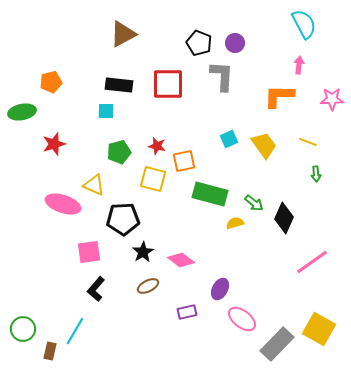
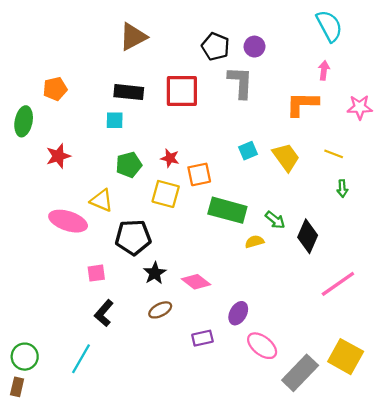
green ellipse: (22, 112) -> (24, 121), turned -68
pink square: (89, 252) -> (96, 273), size x0.7
brown rectangle: (50, 351) -> (17, 387), moved

